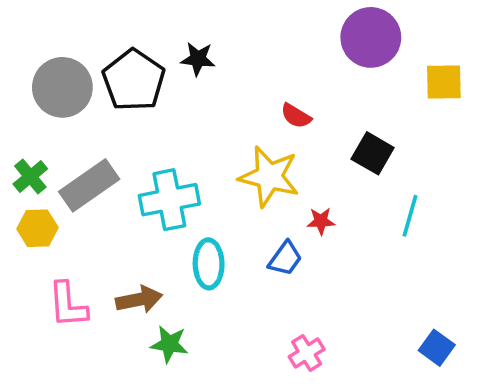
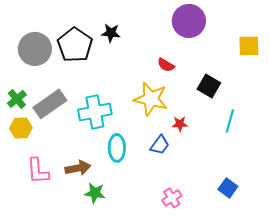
purple circle: (371, 37) -> (189, 21), moved
blue square: (437, 348) -> (228, 188), moved

